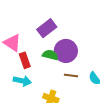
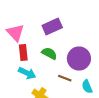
purple circle: (66, 51) -> (79, 59), moved
cyan arrow: (22, 81) -> (27, 73), moved

